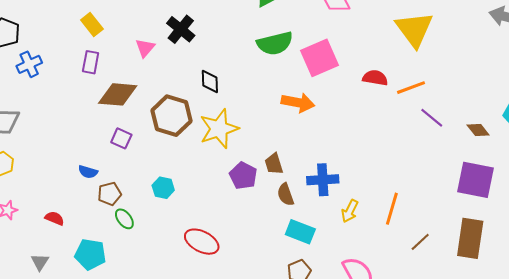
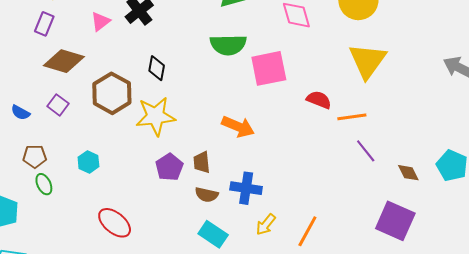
orange arrow: (298, 103) -> (238, 127), moved
blue semicircle: (88, 172) -> (20, 112), moved
brown semicircle: (286, 194) -> (207, 195), turned -70

